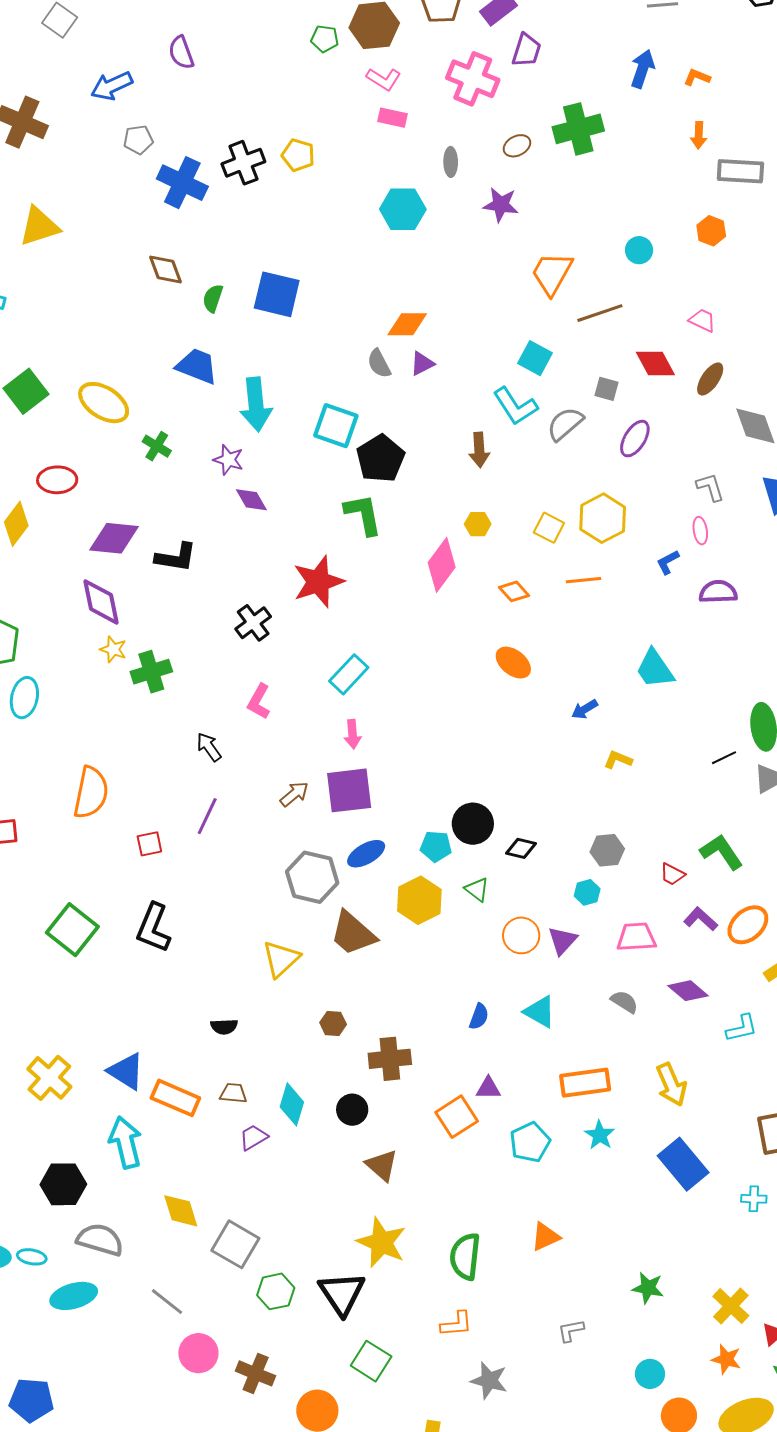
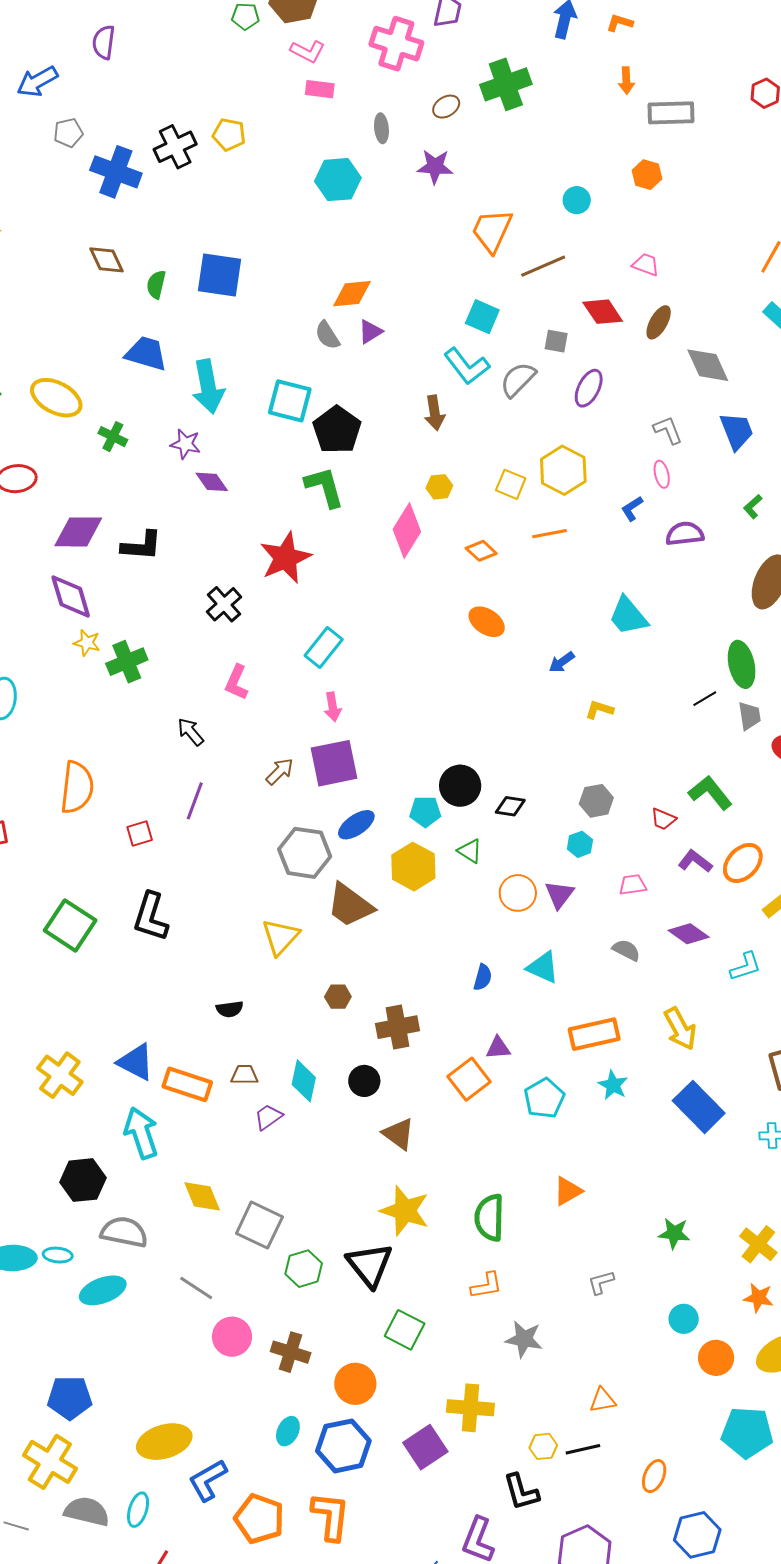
purple semicircle: (181, 53) -> (104, 42), turned 32
pink trapezoid: (636, 937) -> (633, 885), size x0.7

